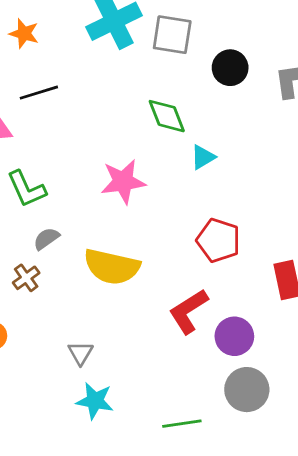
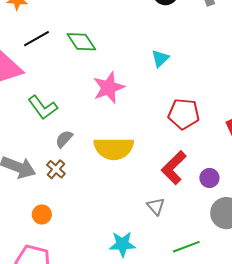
green diamond: (167, 116) -> (81, 42), moved
purple circle: (234, 336) -> (209, 178), size x0.7
gray triangle: (81, 353) -> (156, 206), moved

